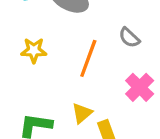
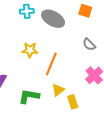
orange line: (88, 58) -> (51, 64), moved

